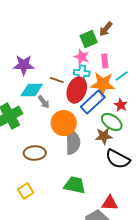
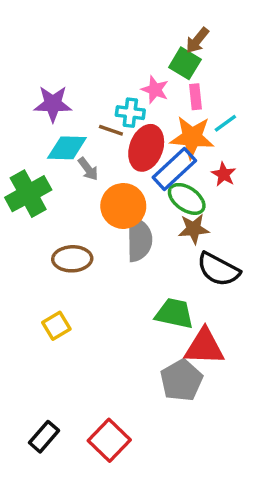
green square: (89, 39) -> (185, 63), moved, turned -36
cyan cross: (82, 73) -> (130, 113), moved
green ellipse: (112, 122) -> (187, 199), moved
green trapezoid: (75, 185) -> (174, 313), moved
red triangle: (110, 203) -> (204, 347), size x1.4

